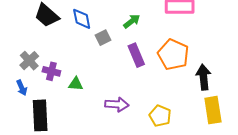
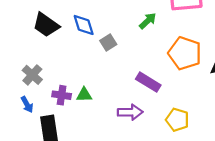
green arrow: (132, 21) -> (148, 21), moved
purple rectangle: (136, 55) -> (148, 82), moved, turned -30
purple cross: (51, 71) -> (62, 95), moved

